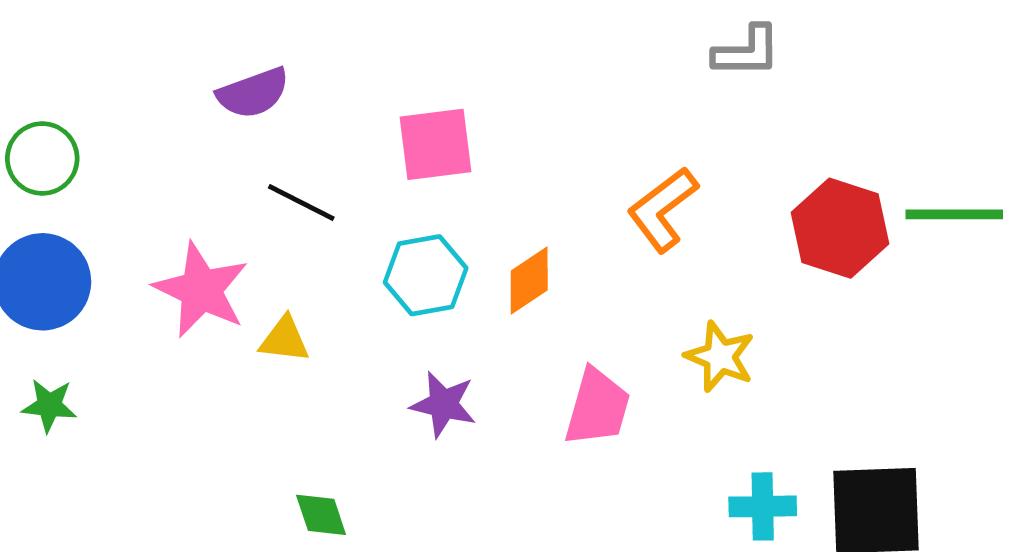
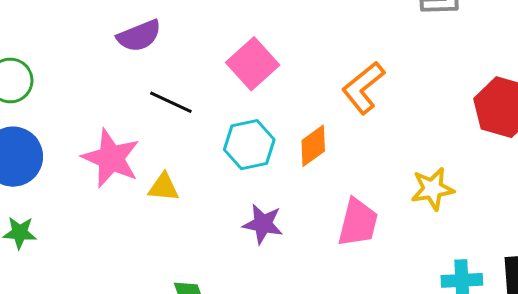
pink square: (436, 144) -> (253, 64), turned -33
orange L-shape: (663, 209) -> (363, 88), moved
yellow star: (720, 357) -> (432, 189), turned -30

